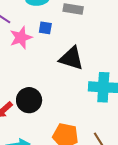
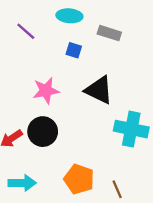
pink star: (21, 38) -> (46, 91), moved

